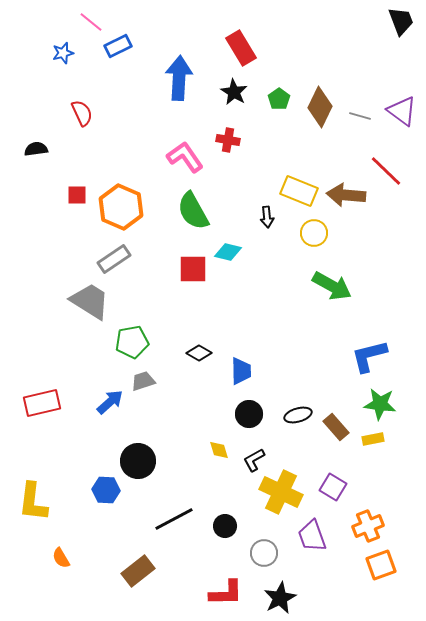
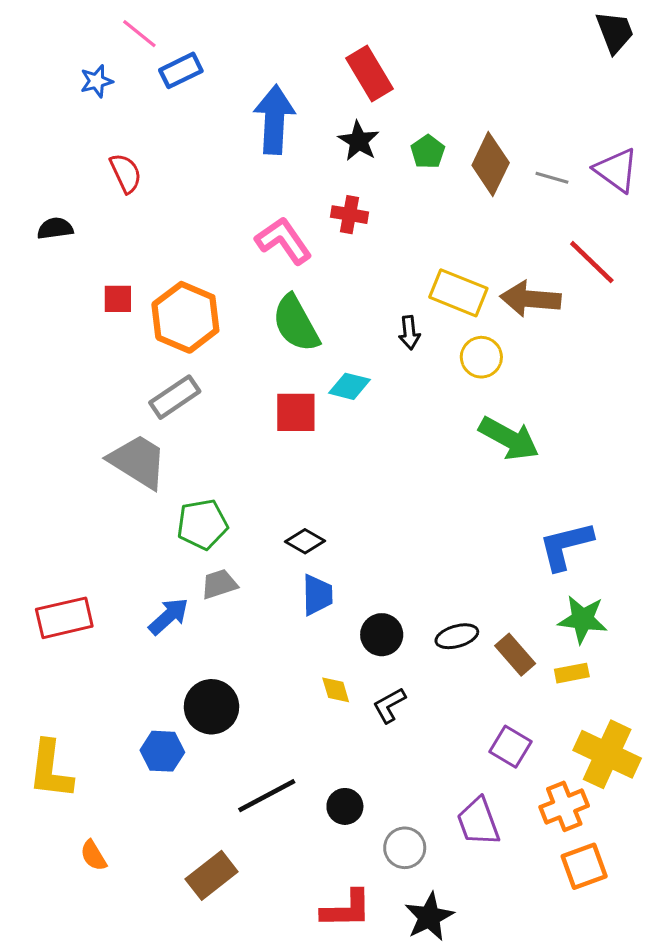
blue trapezoid: (241, 371) -> (317, 595), moved
yellow cross: (281, 492) -> (607, 754), moved

